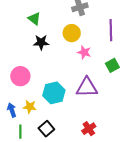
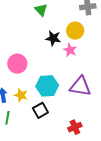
black star: (41, 42) -> (53, 38), moved
pink star: (84, 52) -> (70, 50), moved
black square: (46, 129) -> (40, 110), moved

